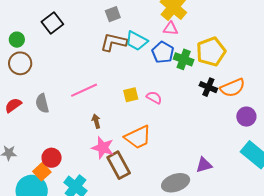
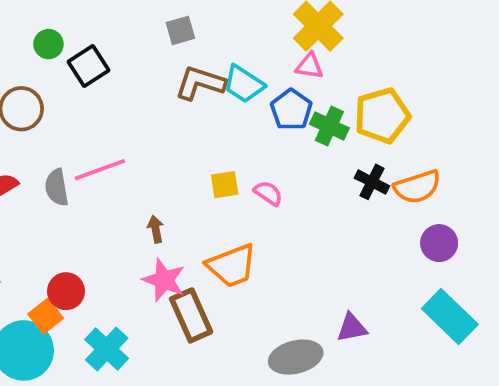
gray square: (113, 14) -> (180, 30), moved
black square: (52, 23) -> (89, 66), moved
green circle: (17, 40) -> (48, 44), moved
pink line: (84, 90) -> (100, 170), moved

